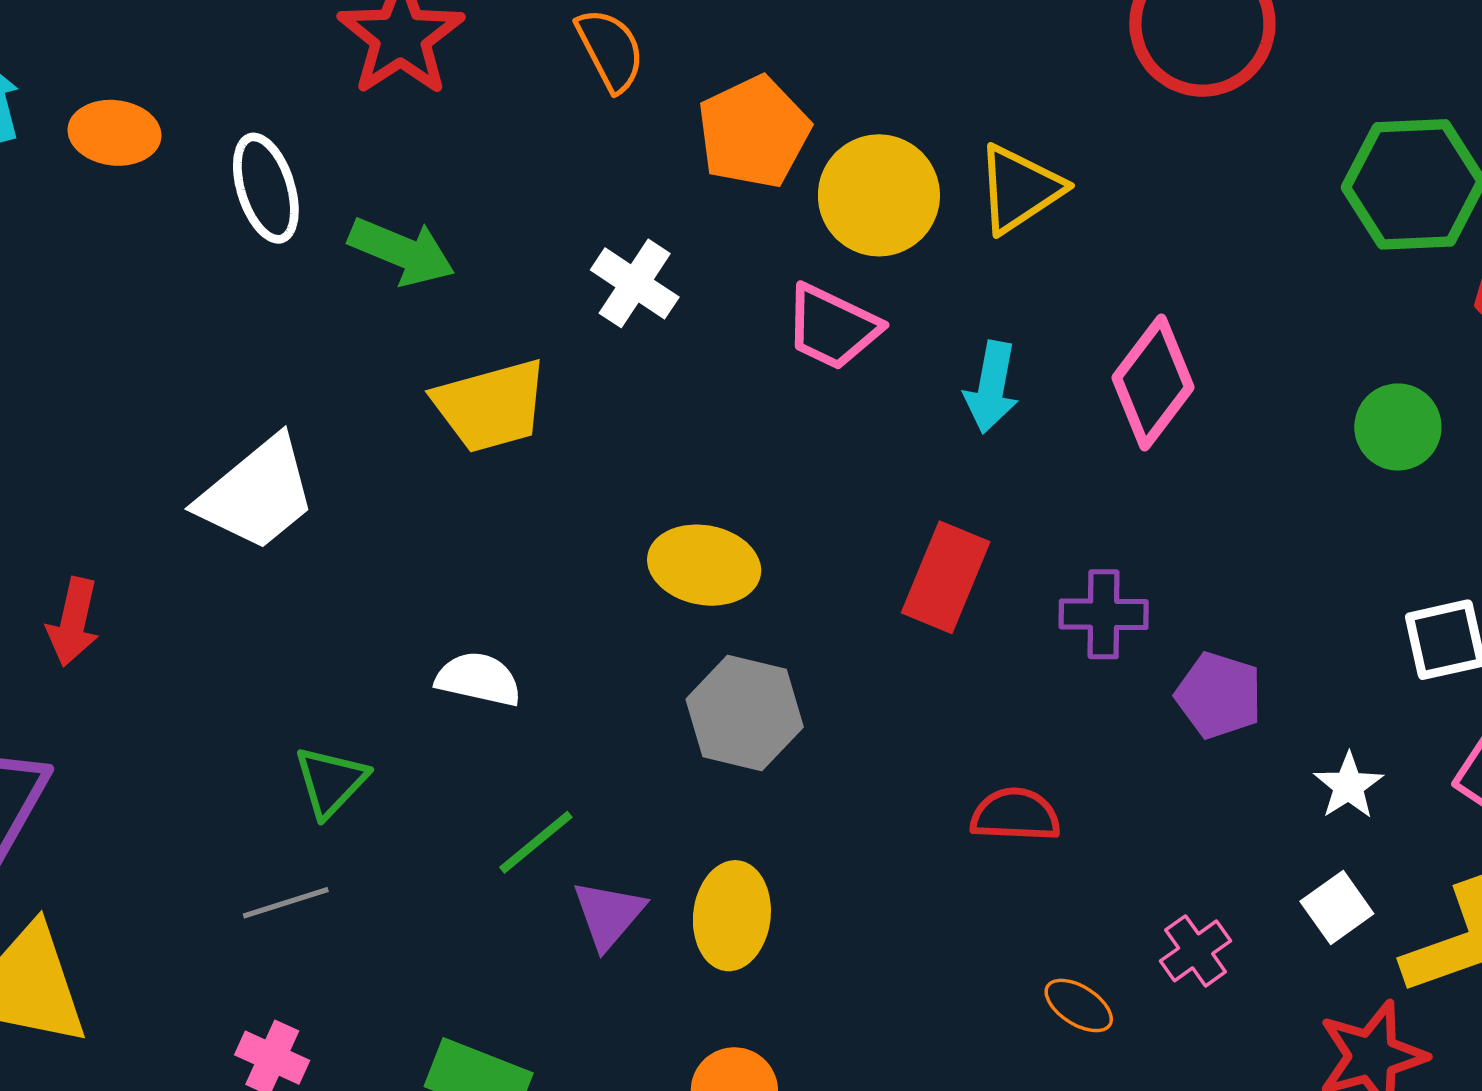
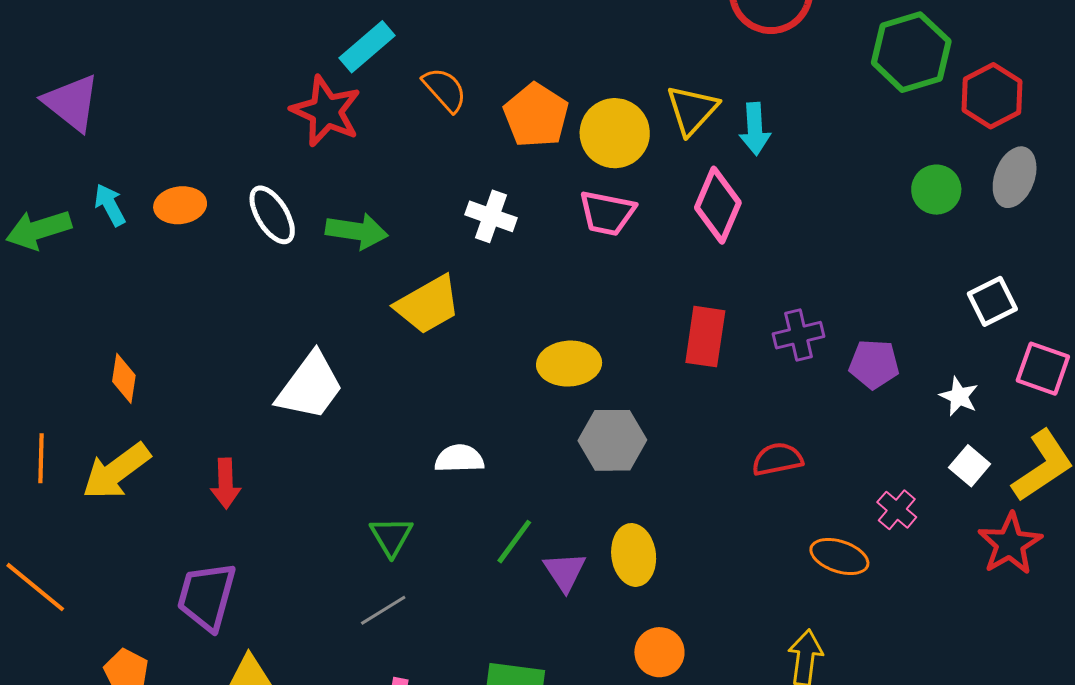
pink diamond: (1153, 382) -> (718, 205), moved
cyan arrow: (992, 387) -> (755, 129), moved
orange ellipse: (1079, 1005) -> (839, 556), size x1.4

